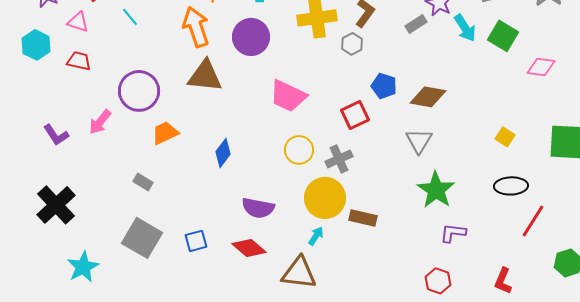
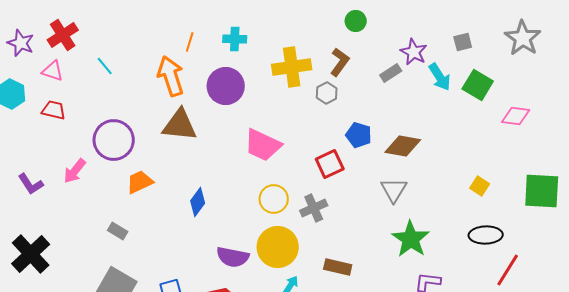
yellow circle: (325, 198) -> (278, 247), moved

